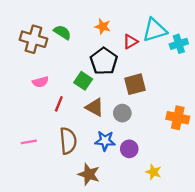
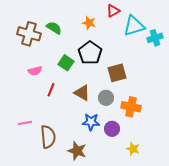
red triangle: (130, 42) -> (113, 11), moved
green square: (83, 81) -> (66, 63), moved
orange cross: (178, 118) -> (131, 107), moved
brown semicircle: (68, 141) -> (48, 137), moved

